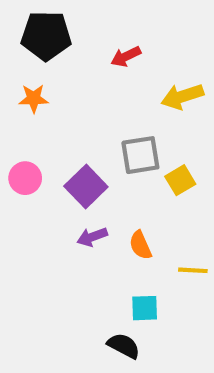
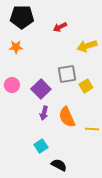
purple arrow: (92, 237) -> (44, 113), turned -56
orange semicircle: (140, 245) -> (67, 117), size x1.5
cyan square: (145, 308) -> (41, 146), moved, turned -32

